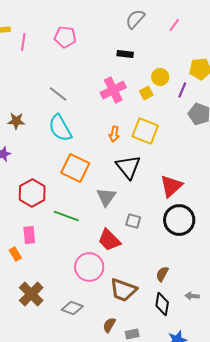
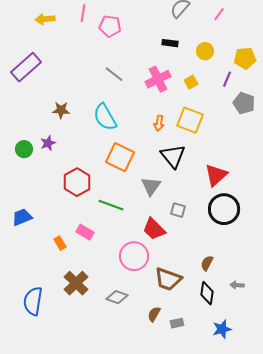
pink line: (23, 42) -> (83, 13), moved
yellow circle: (160, 77) -> (205, 51), moved
gray line: (58, 94) -> (114, 74), moved
pink rectangle: (29, 235) -> (85, 232), moved, turned -54

